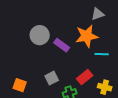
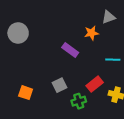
gray circle: (40, 35) -> (18, 33), moved
orange star: (87, 36) -> (92, 33), moved, size x0.6

